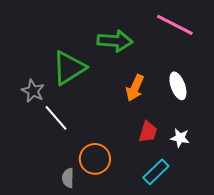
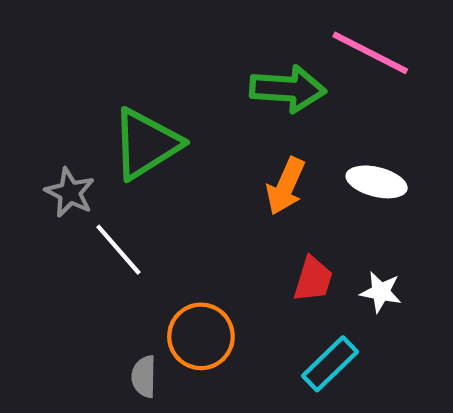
green arrow: (115, 41) -> (288, 89), moved
white ellipse: (178, 86) -> (377, 182), turned -56

